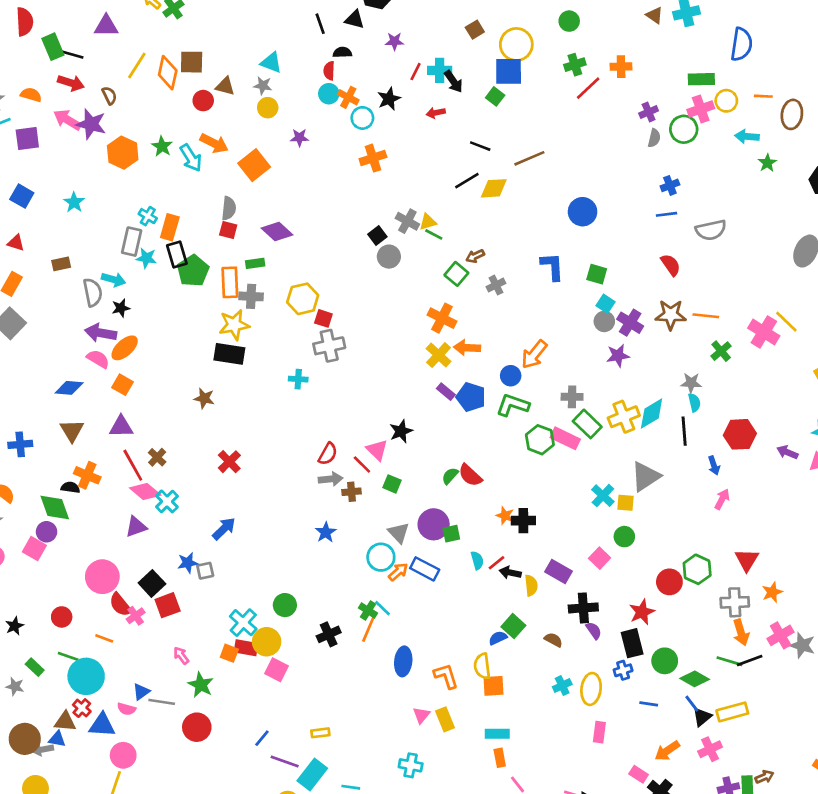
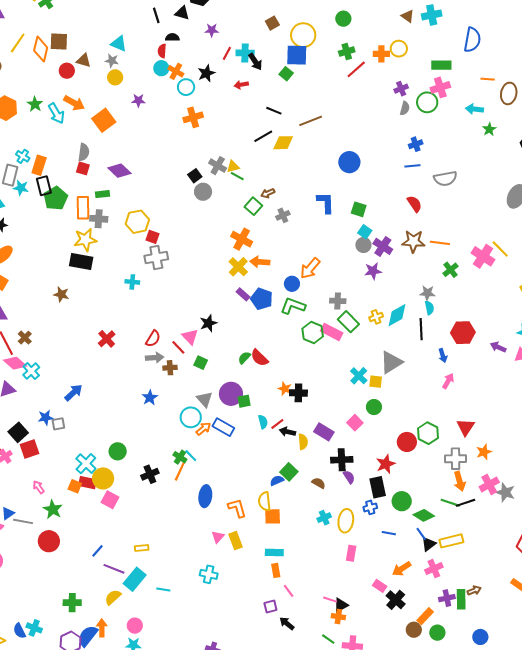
yellow circle: (726, 101) -> (399, 49), moved
yellow cross: (624, 417) -> (376, 317), size x0.6
red cross: (229, 462) -> (107, 339), moved

